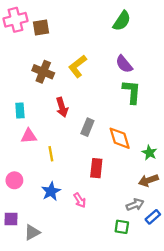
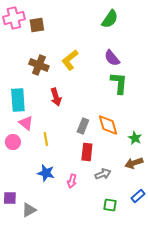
cyan rectangle: (20, 111) -> (18, 100), size x1.6
gray rectangle: (87, 127) -> (83, 126), moved
pink triangle: (29, 136) -> (26, 123), turned 42
pink circle: (14, 180) -> (13, 142), moved
blue star: (51, 191) -> (46, 173), turned -30
pink arrow: (80, 200) -> (72, 181), turned 48
gray arrow: (135, 205) -> (103, 174), moved

